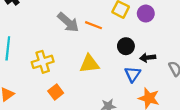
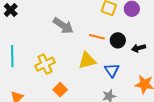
orange line: (93, 25) -> (97, 37), moved
blue triangle: (133, 74) -> (112, 70), moved

